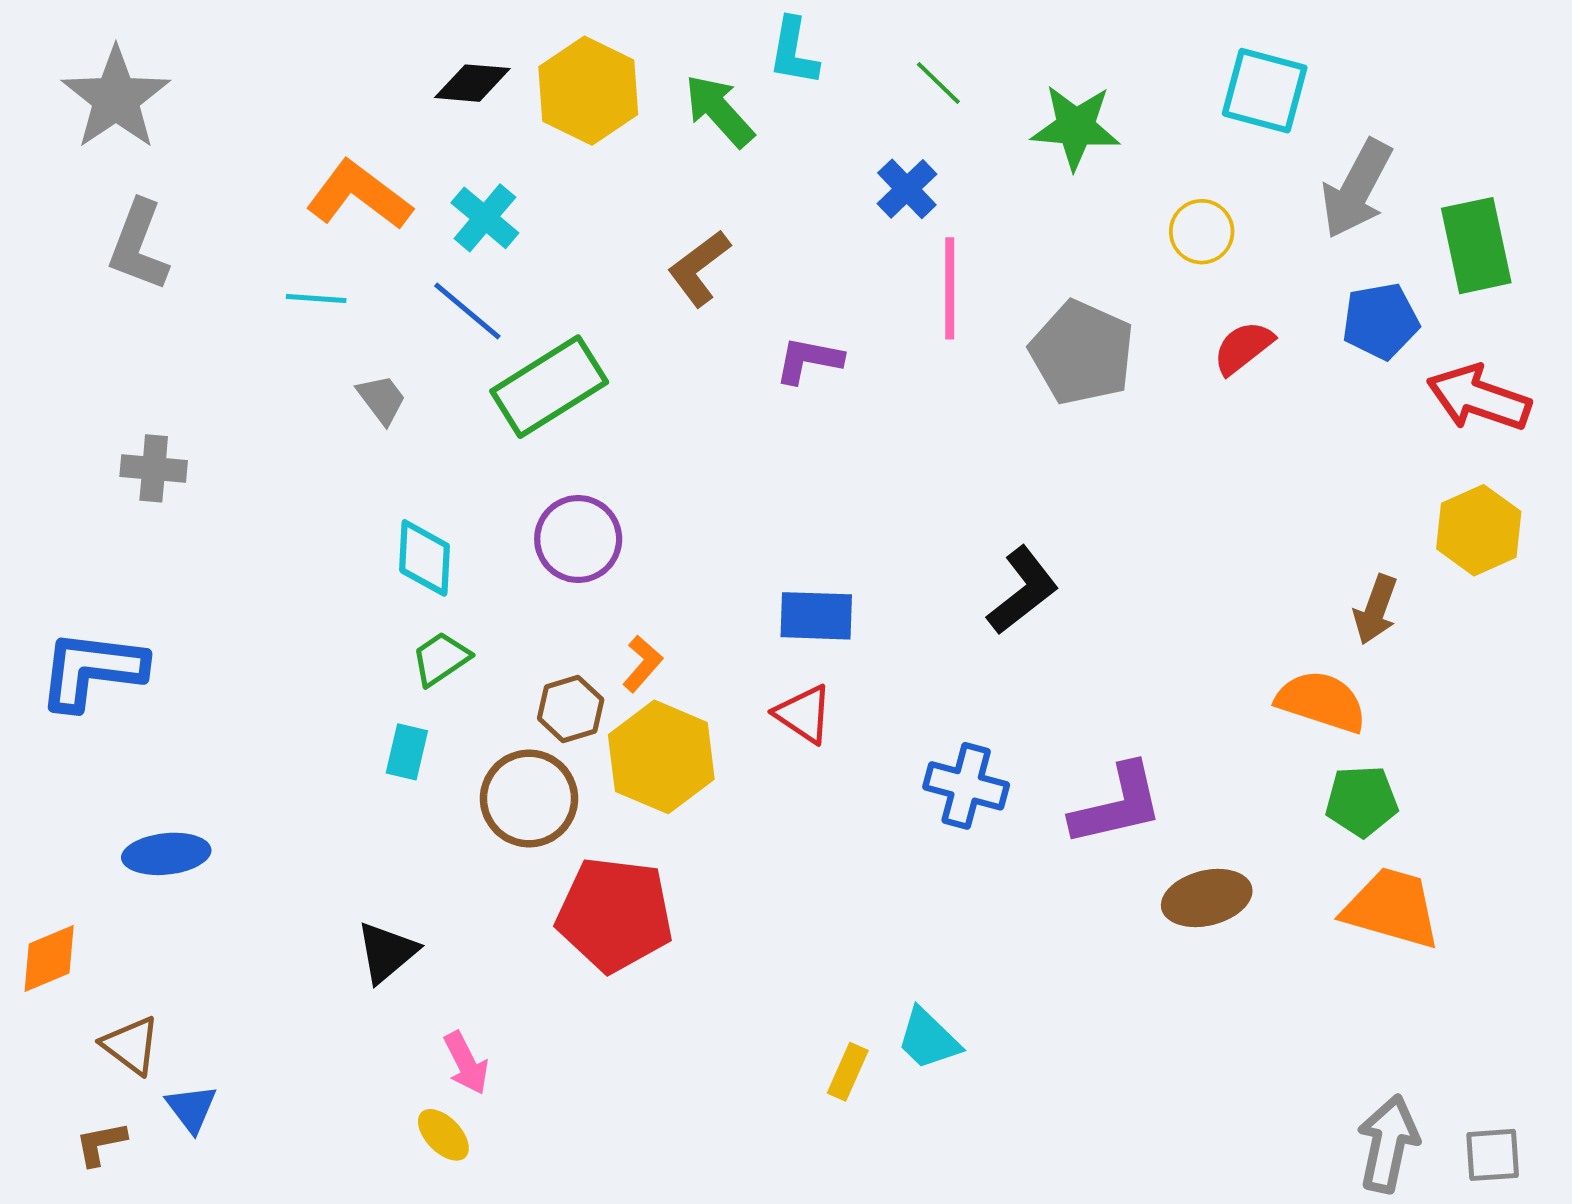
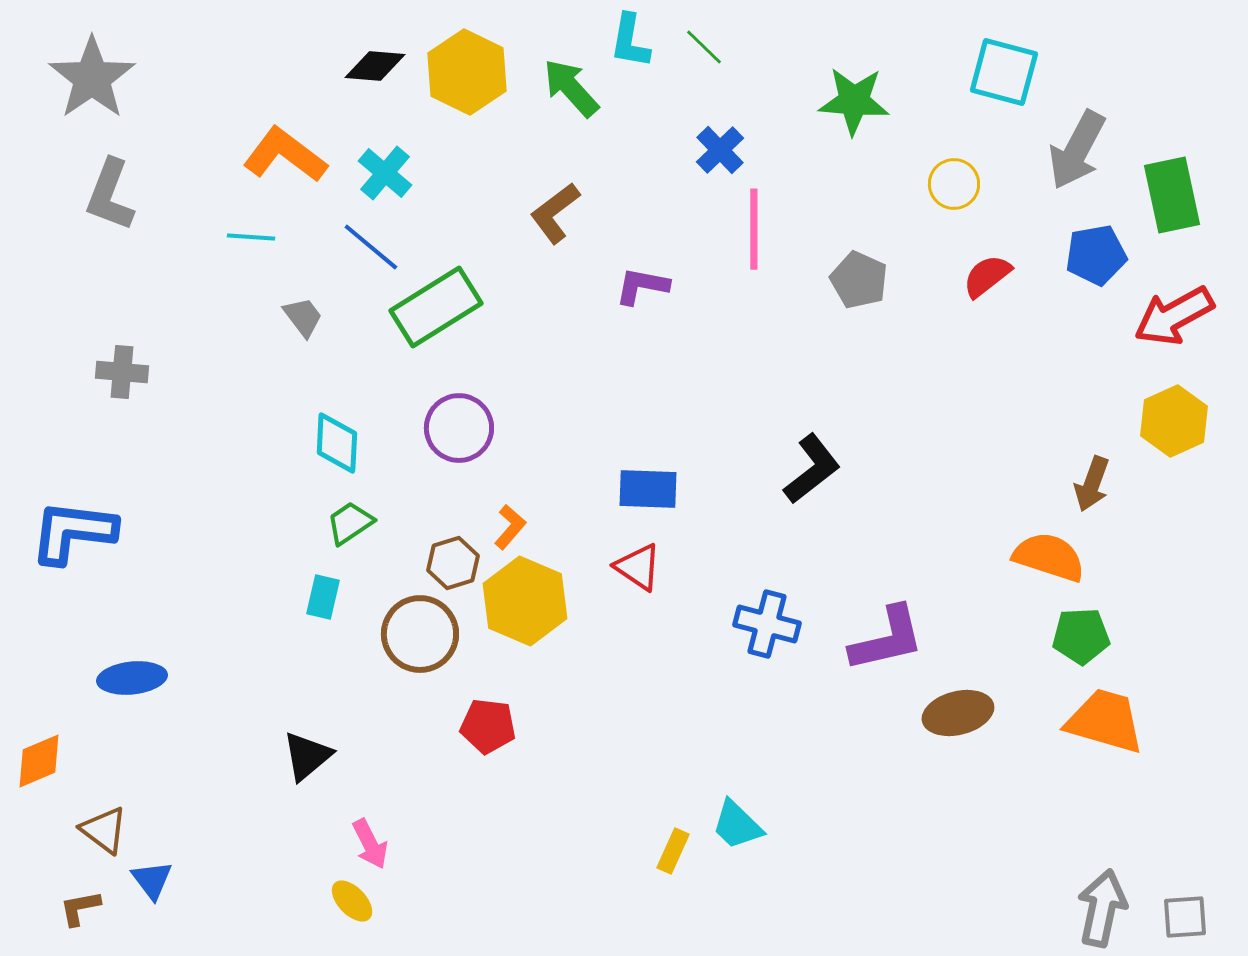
green line: (938, 83) -> (704, 47), moved
gray pentagon: (1082, 353) -> (859, 280), size x0.7
red arrow: (1479, 398) -> (1174, 316), turned -48
red pentagon: (615, 914) -> (488, 726), size x0.6

